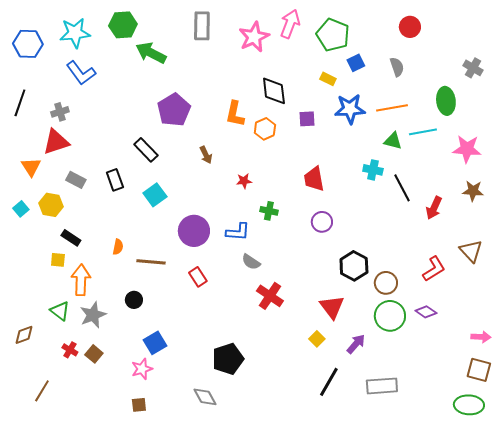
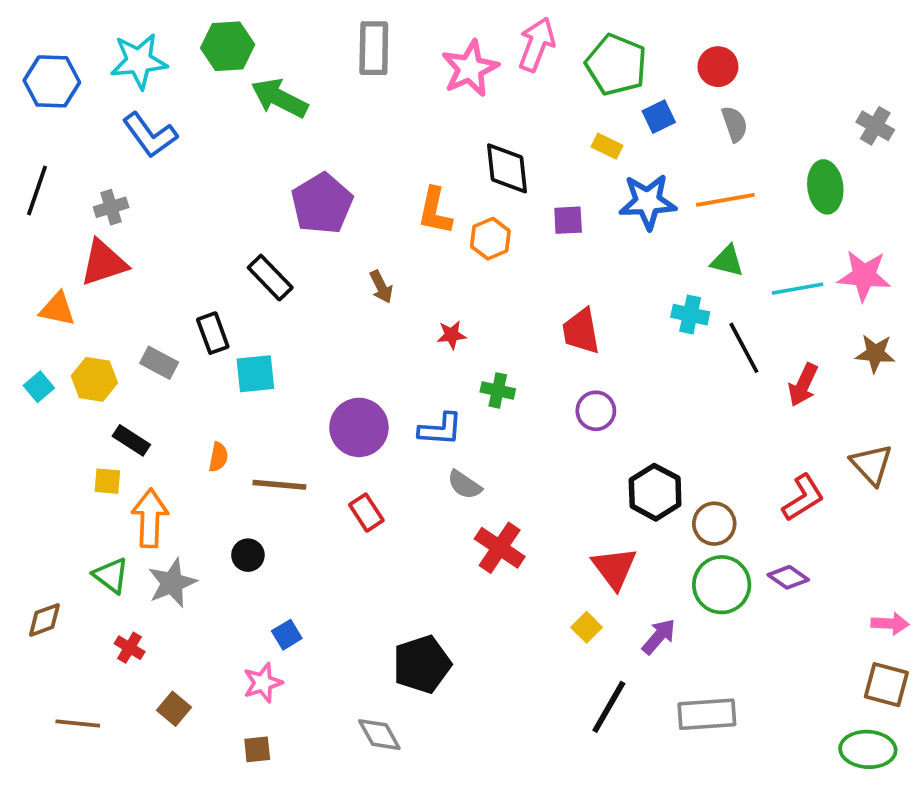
red circle: (410, 27) -> (718, 67), moved
cyan line: (423, 132) -> (798, 289), moved
orange triangle: (31, 167) -> (57, 309), turned -45
gray rectangle: (76, 180) -> (159, 363), moved
cyan square: (155, 195) -> (255, 374), moved, turned 30
blue square: (155, 343) -> (287, 635), size x0.7
brown square: (94, 354) -> (174, 709), moved
brown line: (42, 391) -> (78, 723), turned 65

